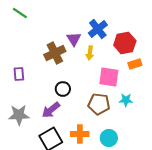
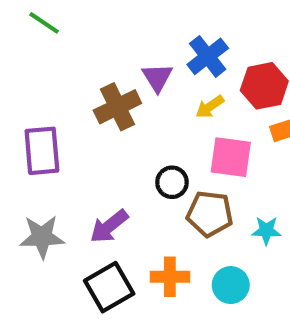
yellow arrow: (90, 53) -> (210, 107), moved, turned 48
purple rectangle: (19, 74) -> (42, 151), size x1.6
black circle: (63, 89) -> (172, 182), moved
cyan star: (126, 100) -> (266, 231), moved

